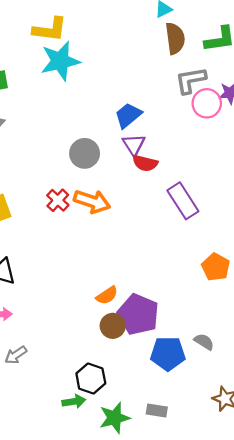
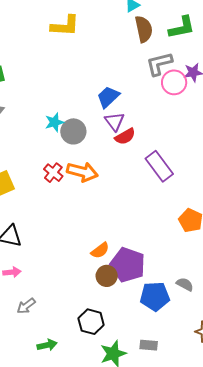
yellow L-shape: (50, 30) -> (65, 26), moved
cyan star: (60, 61) -> (54, 122), moved, size x0.6
red semicircle: (145, 163) -> (125, 136), turned -40
green arrow: (74, 401) -> (47, 345), moved

